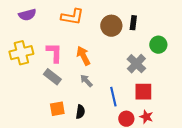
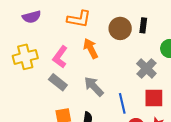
pink L-shape: (54, 53) -> (60, 57), turned -145
orange arrow: (83, 56) -> (91, 48), moved
gray arrow: (86, 81) -> (94, 86), size x1.5

